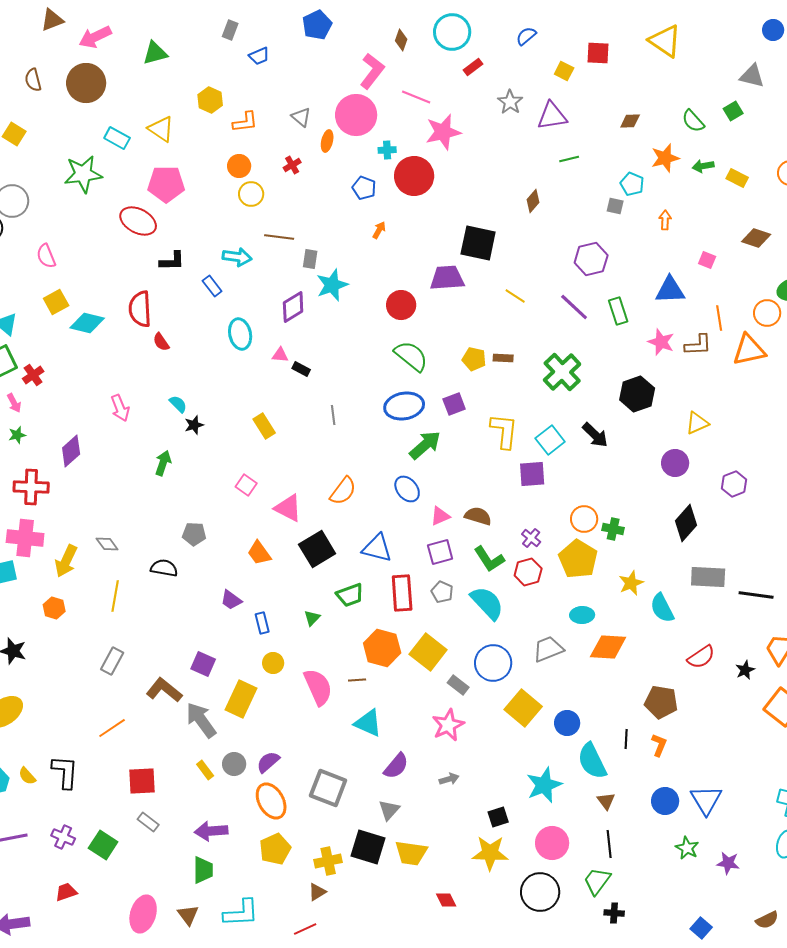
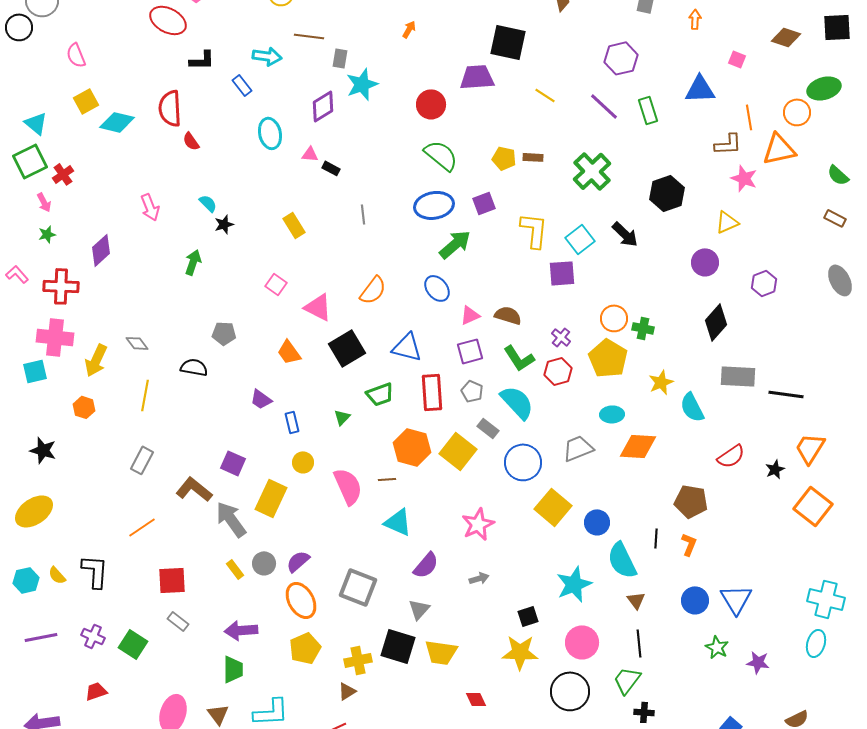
pink star: (661, 342) -> (744, 178), moved
gray rectangle: (458, 685) -> (488, 428), moved

